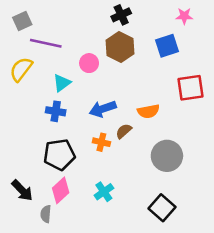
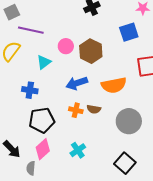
brown hexagon: (120, 47) -> (91, 51), moved
blue cross: (56, 111) -> (30, 90), moved
orange semicircle: (148, 111) -> (114, 85), size x1.4
brown semicircle: (124, 131) -> (94, 109), moved, turned -128

